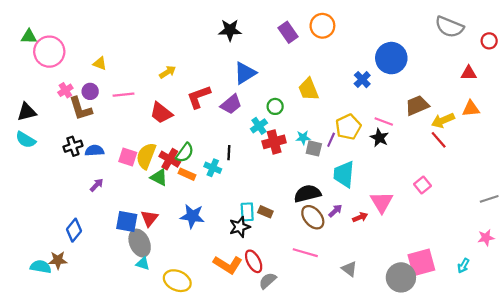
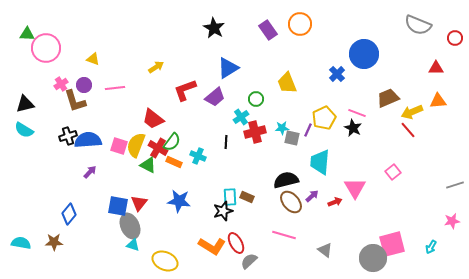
black star: (230, 30) -> (214, 28), turned 30
red trapezoid: (161, 113) -> (153, 119), moved
blue semicircle: (94, 151) -> (88, 140), size x1.5
black line: (229, 153) -> (226, 142), moved
cyan semicircle: (41, 267) -> (21, 243), moved

